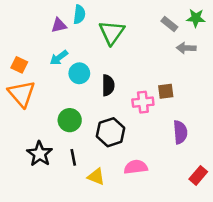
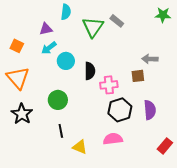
gray rectangle: (169, 24) -> (117, 21), moved
purple triangle: (59, 25) -> (46, 29), moved
gray arrow: (186, 48) -> (150, 59), moved
orange square: (19, 65) -> (17, 46), moved
pink cross: (143, 102) -> (109, 85), moved
black hexagon: (111, 132) -> (120, 110), moved
black star: (40, 154) -> (22, 114), moved

